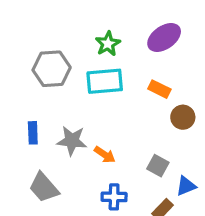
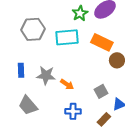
green star: (108, 44) -> (80, 13), moved
orange rectangle: (159, 89) -> (102, 42), size x1.5
gray square: (158, 166) -> (101, 91), turned 32

